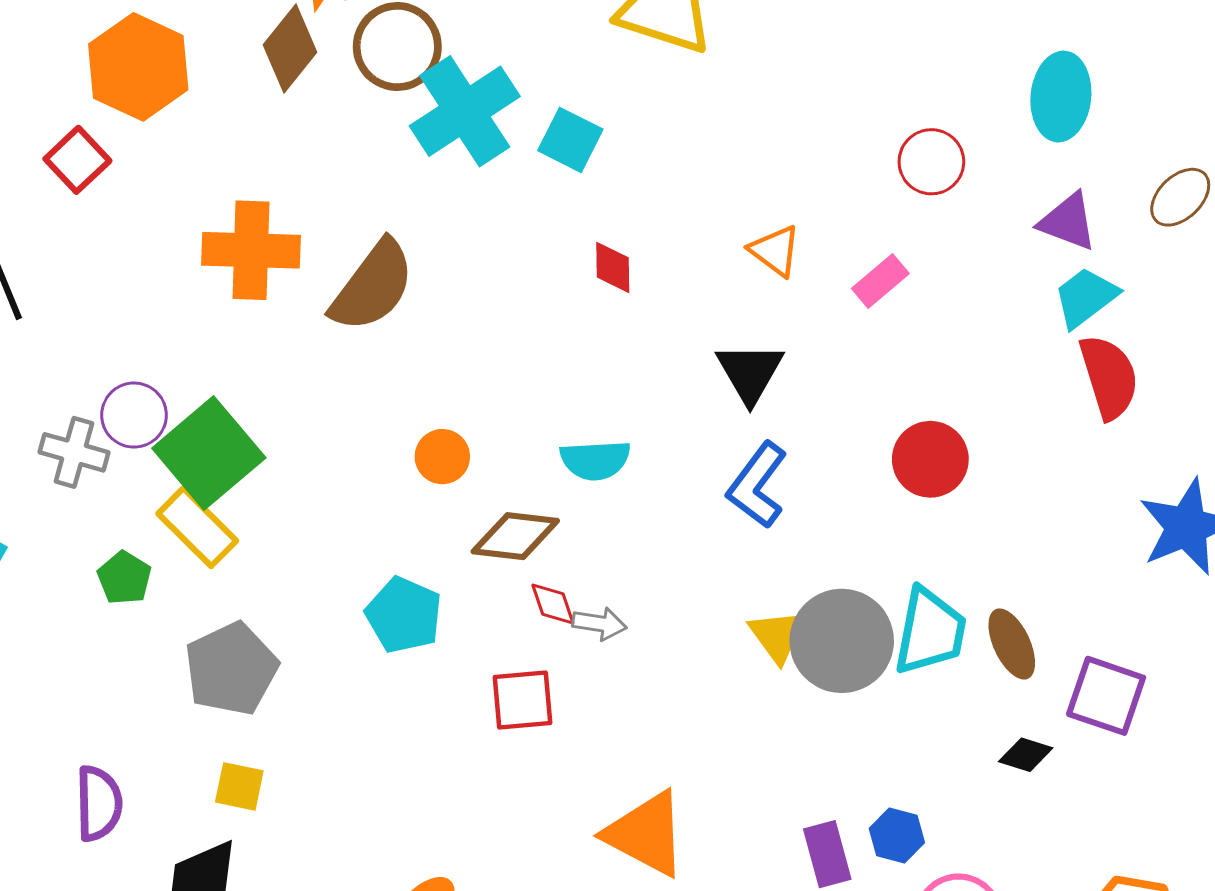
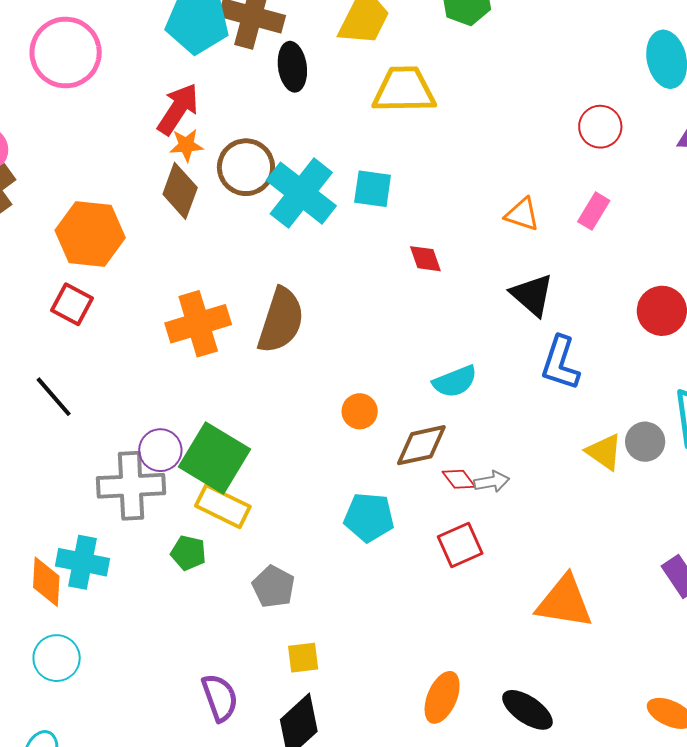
gray cross: (74, 452) -> (131, 486), size x1.5
gray circle: (842, 641) -> (645, 442), size x0.6
gray pentagon: (231, 669) -> (274, 587), size x0.7

